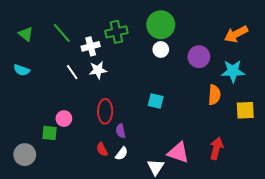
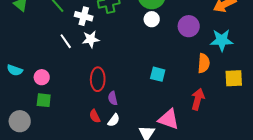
white cross: (91, 46) -> (84, 16), turned 30
cyan semicircle: (22, 70) -> (15, 70), moved
cyan square: (156, 101) -> (158, 74), moved
pink circle: (64, 119) -> (42, 77), moved
red arrow: (216, 148) -> (198, 99), moved

